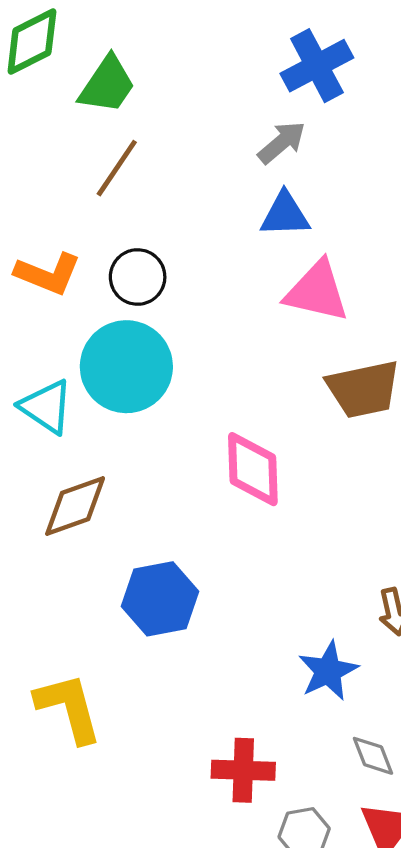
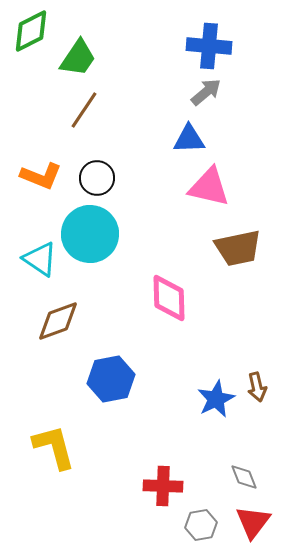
blue cross: (317, 66) -> (209, 46), turned 33
gray arrow: (282, 142) -> (206, 92), moved
blue star: (328, 671) -> (216, 399), moved

